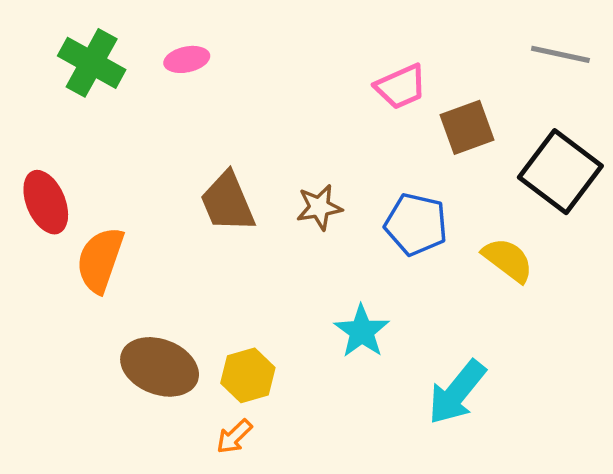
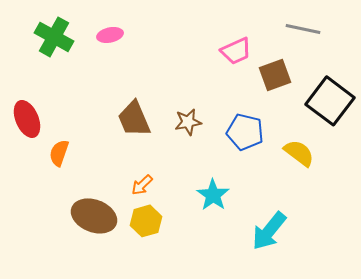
gray line: (560, 54) -> (303, 29), moved
orange semicircle: (100, 260) -> (59, 153), size x0.7
orange arrow: (234, 437) -> (142, 185), moved

